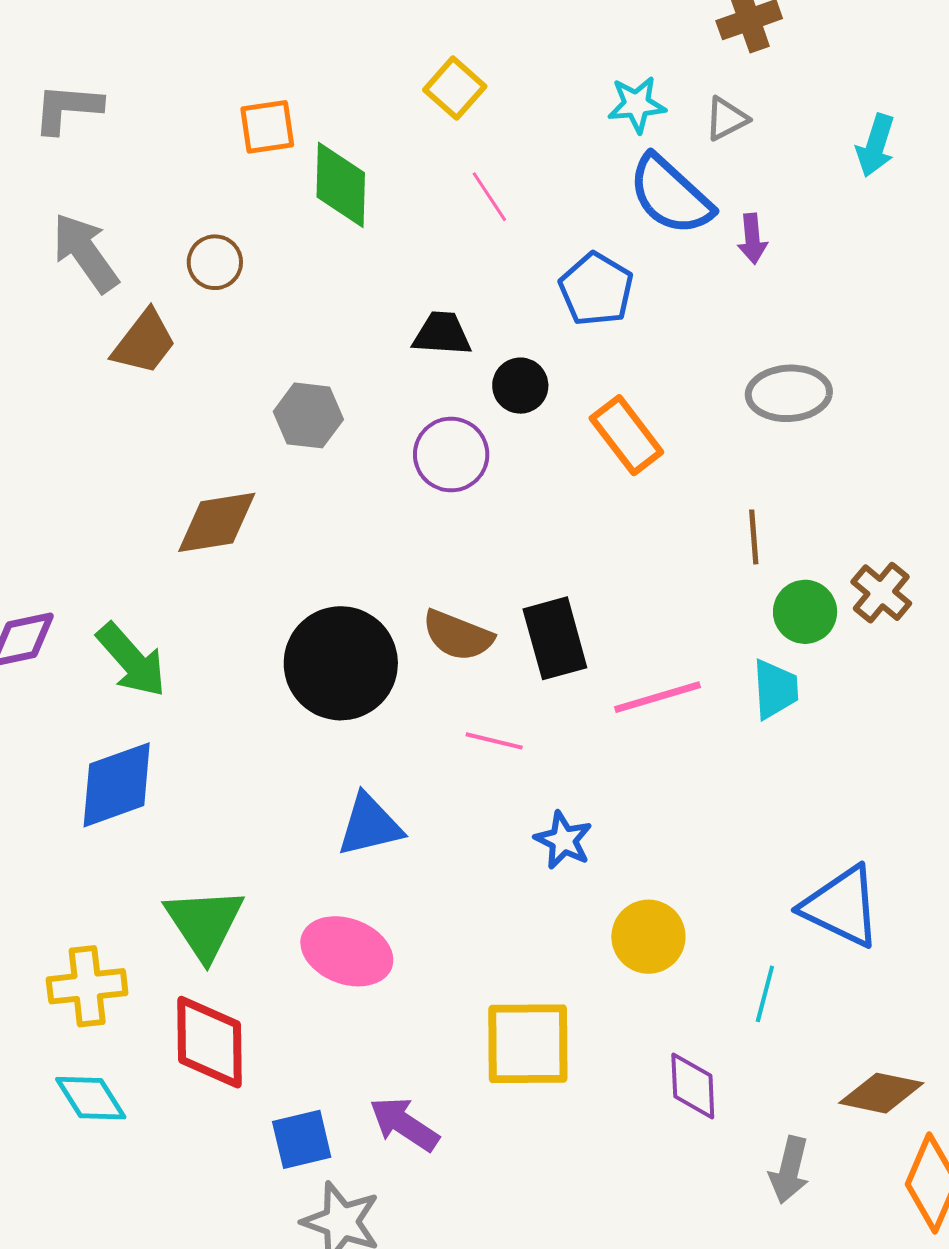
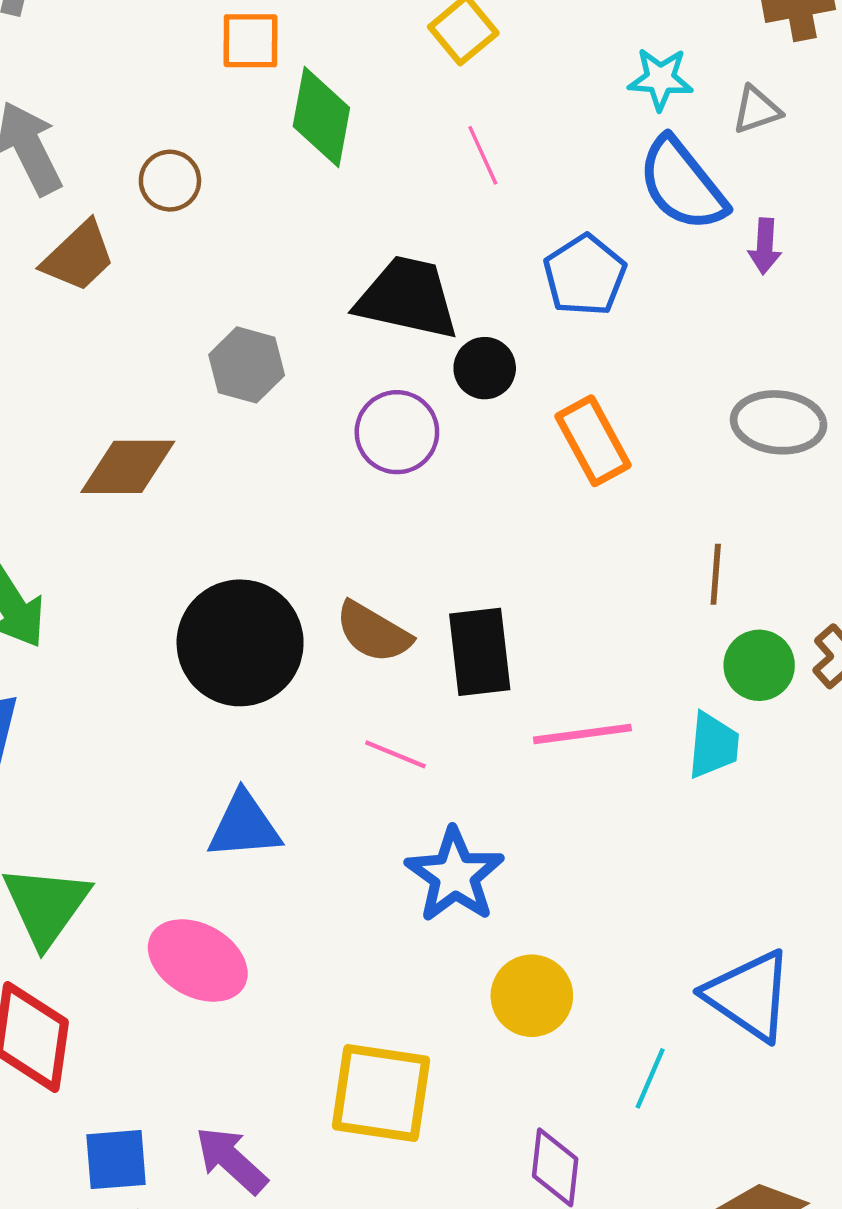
black trapezoid: (442, 334) -> (407, 298), size x1.6
blue star: (563, 840) -> (455, 875), size x1.5

